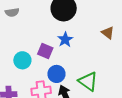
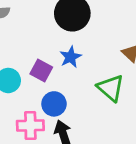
green triangle: (88, 81) -> (111, 88), moved

